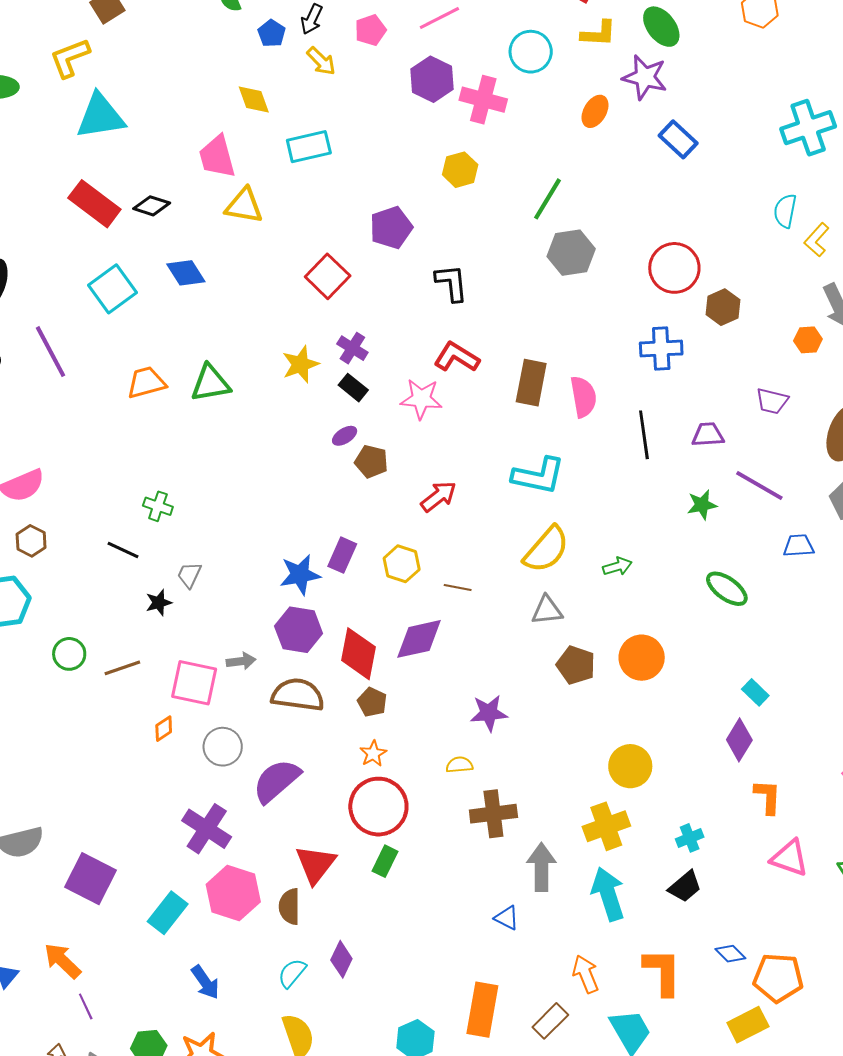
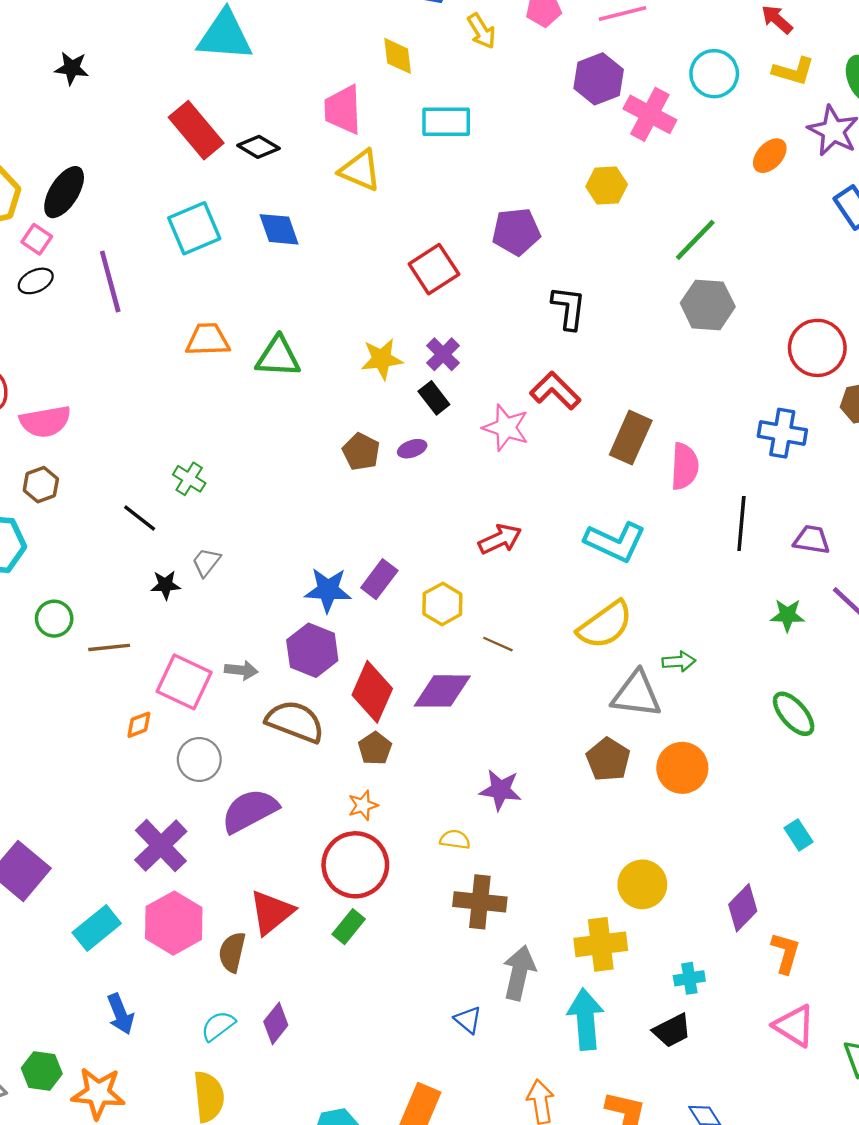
brown pentagon: (371, 462) -> (361, 452), moved
gray triangle: (547, 610) -> (636, 694), moved, size x1.4
purple diamond: (739, 740) -> (743, 908), moved

